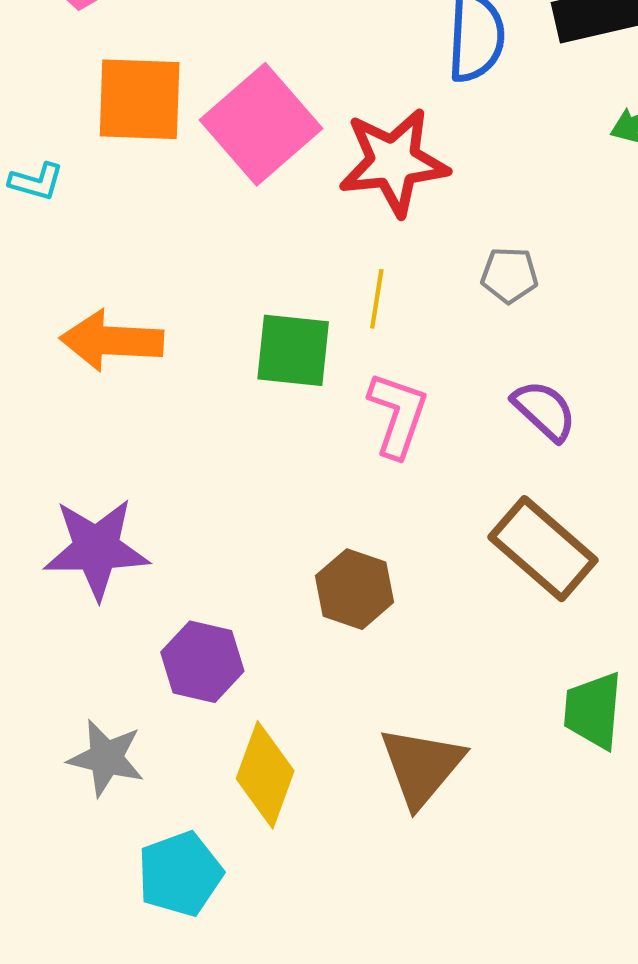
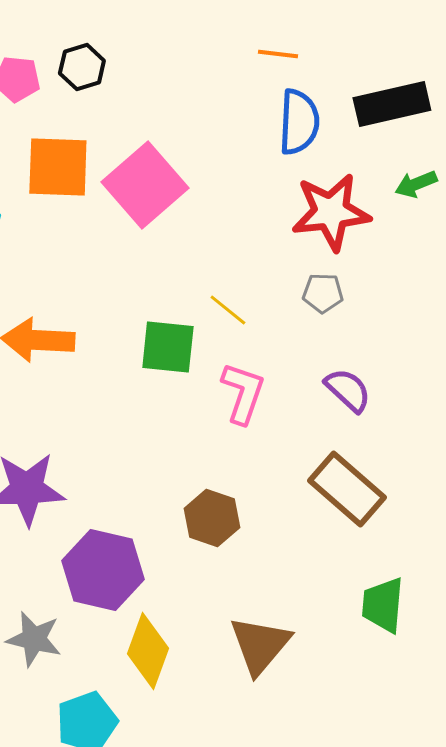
red star: (394, 162) -> (331, 212), moved
yellow line: (377, 299) -> (228, 310), turned -60
purple hexagon: (202, 662) -> (103, 570), size x1.4

